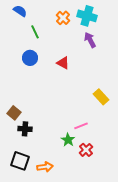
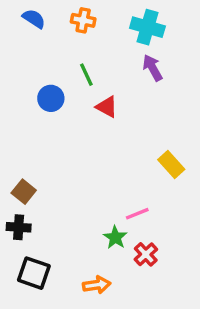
orange cross: (63, 18) -> (83, 20), moved, turned -32
green line: (35, 32) -> (86, 75), moved
black cross: (25, 129) -> (19, 227), moved
orange arrow: (45, 167) -> (97, 285), moved

